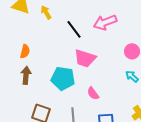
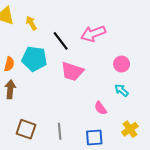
cyan pentagon: (63, 78) -> (34, 59), moved
pink semicircle: (93, 93) -> (101, 108), moved

